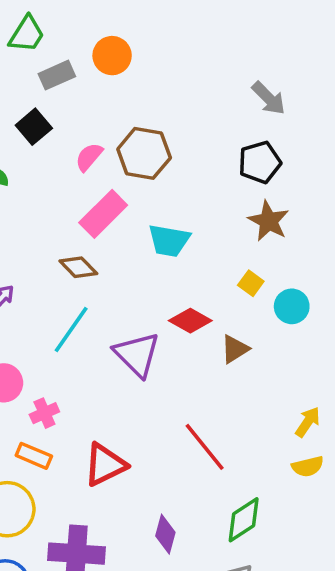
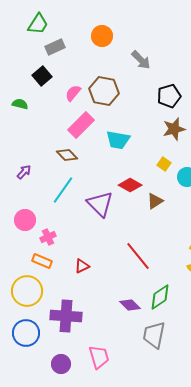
orange circle: (112, 56) -> (102, 36), moved
gray arrow: (269, 98) -> (141, 60), moved
brown star: (269, 221) -> (174, 129), turned 30
red triangle: (105, 465) -> (82, 266), size x0.6
purple diamond: (165, 534) -> (130, 305), moved, turned -60

